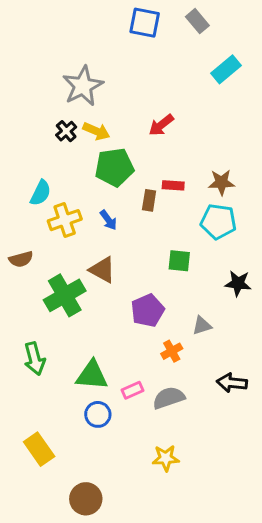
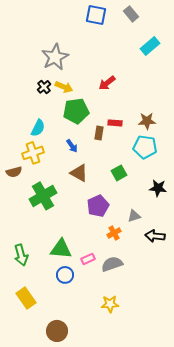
cyan semicircle: (41, 193) -> (38, 128), moved
yellow cross: (65, 220) -> (33, 153), moved
green square: (179, 261) -> (119, 173), turned -35
brown triangle: (102, 270) -> (79, 173), moved
green arrow: (35, 359) -> (21, 255), moved
black arrow: (232, 383) -> (155, 236), moved

